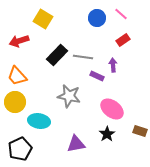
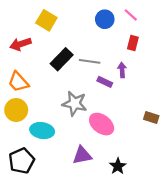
red rectangle: (123, 40) -> (133, 43), turned -40
pink ellipse: (112, 109) -> (102, 124), moved
brown rectangle: (140, 131) -> (151, 118), moved
black star: (107, 134) -> (118, 166), moved

